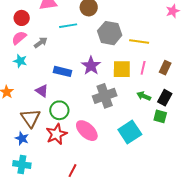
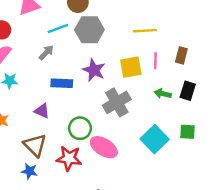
gray hexagon: (110, 33) -> (89, 30), moved
gray arrow: (41, 43) -> (46, 53), moved
green circle: (59, 110) -> (80, 128), moved
green square: (160, 116) -> (187, 132), moved
red star: (56, 134) -> (69, 158), turned -30

